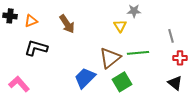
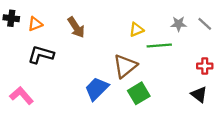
gray star: (134, 11) -> (179, 24), moved
yellow triangle: (120, 26) -> (136, 30), turned 40
gray line: (171, 36) -> (205, 24), moved, turned -32
green line: (138, 53) -> (159, 46), moved

